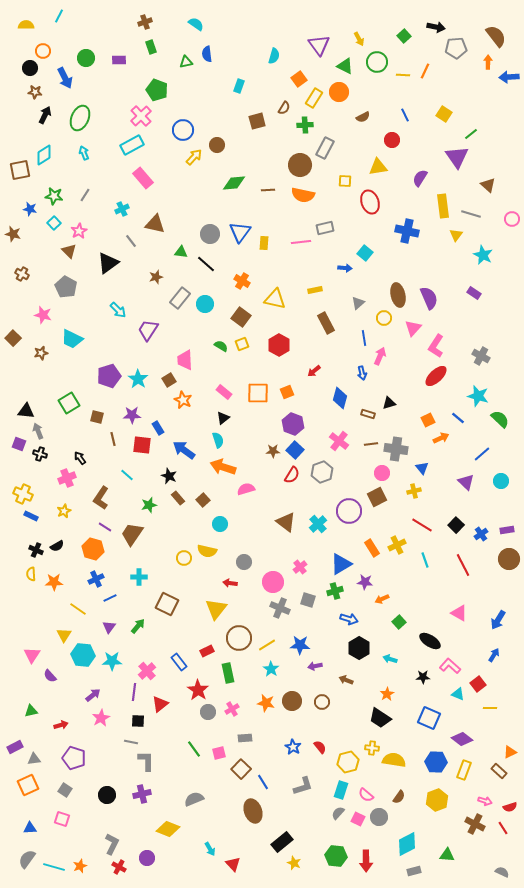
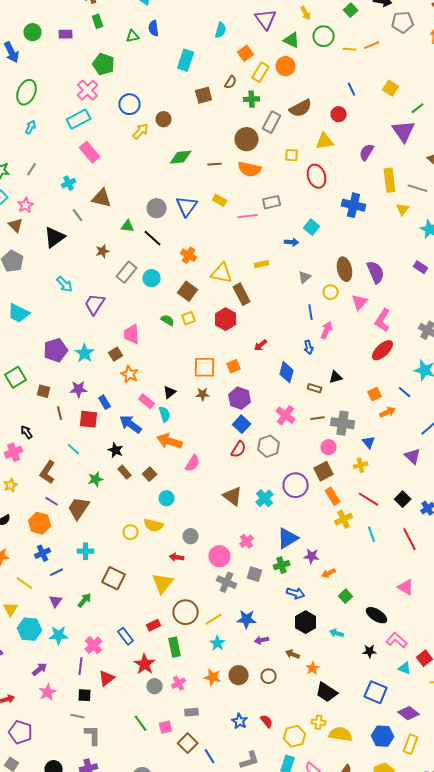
orange line: (425, 71) -> (372, 45), turned 42
cyan rectangle: (239, 86) -> (186, 60), size x1.5
brown semicircle: (363, 117) -> (301, 108), moved, size x1.6
cyan arrow: (84, 153) -> (31, 127), turned 48
yellow rectangle: (264, 243) -> (220, 200), moved, turned -64
brown rectangle: (326, 323) -> (242, 294), moved
pink rectangle: (224, 392) -> (147, 401), moved
brown star: (273, 451) -> (203, 394), moved
pink semicircle: (246, 489) -> (193, 463), turned 138
orange rectangle: (372, 548) -> (333, 496), moved
orange star: (387, 694) -> (313, 668), moved

